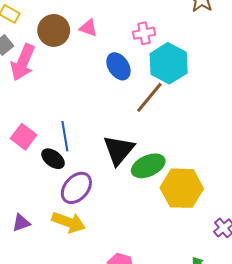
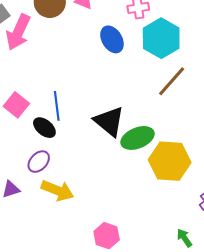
brown line: (149, 97) -> (172, 81), moved
black triangle: (119, 150) -> (109, 121), turned -32
purple ellipse: (76, 188) -> (39, 162), moved, size x0.7

